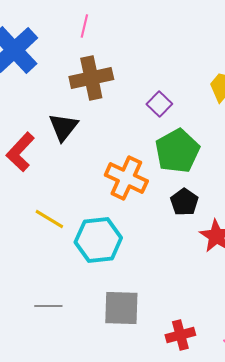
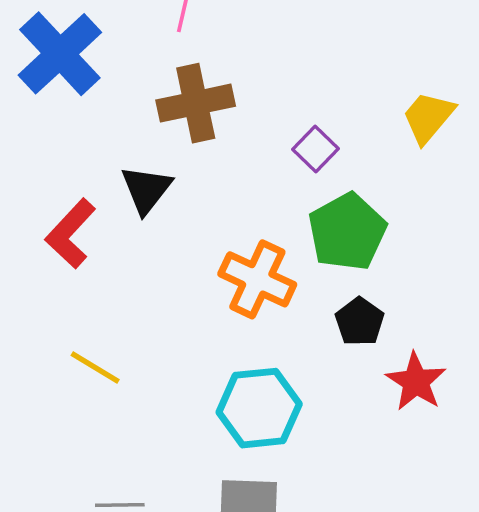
yellow line: (49, 219) -> (95, 367), moved
cyan hexagon: (98, 240) -> (259, 408), moved

